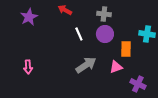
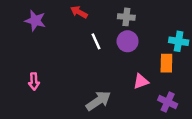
purple star: (29, 17) -> (35, 21), turned -30
orange rectangle: (126, 49) -> (166, 63), moved
gray arrow: (86, 65) -> (98, 101), moved

